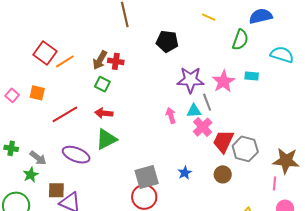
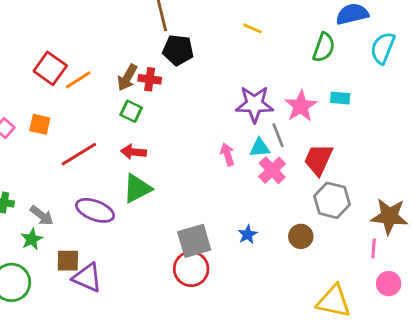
yellow line: (209, 17) -> (253, 28), moved
black pentagon: (167, 41) -> (178, 50), moved
cyan semicircle: (282, 55) -> (383, 48), moved, turned -85
red trapezoid: (223, 141) -> (318, 159), moved

